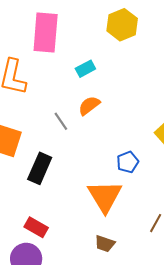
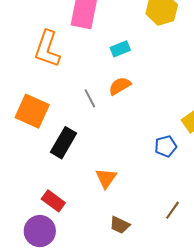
blue pentagon: (128, 162) -> (166, 146), moved
orange triangle: (105, 196) -> (106, 178), moved, size x0.6

